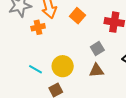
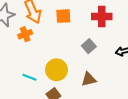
orange square: (77, 16) -> (63, 16), turned -35
brown triangle: (96, 70) -> (89, 79), moved

